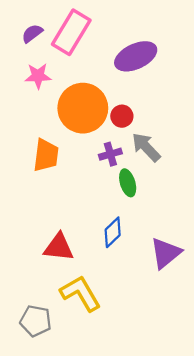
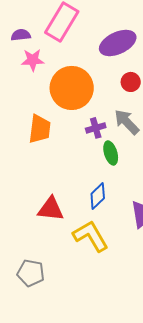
purple semicircle: (32, 33) -> (21, 35), moved, turned 30
red circle: (122, 116) -> (131, 82), moved
yellow L-shape: (80, 293) -> (91, 236), moved

